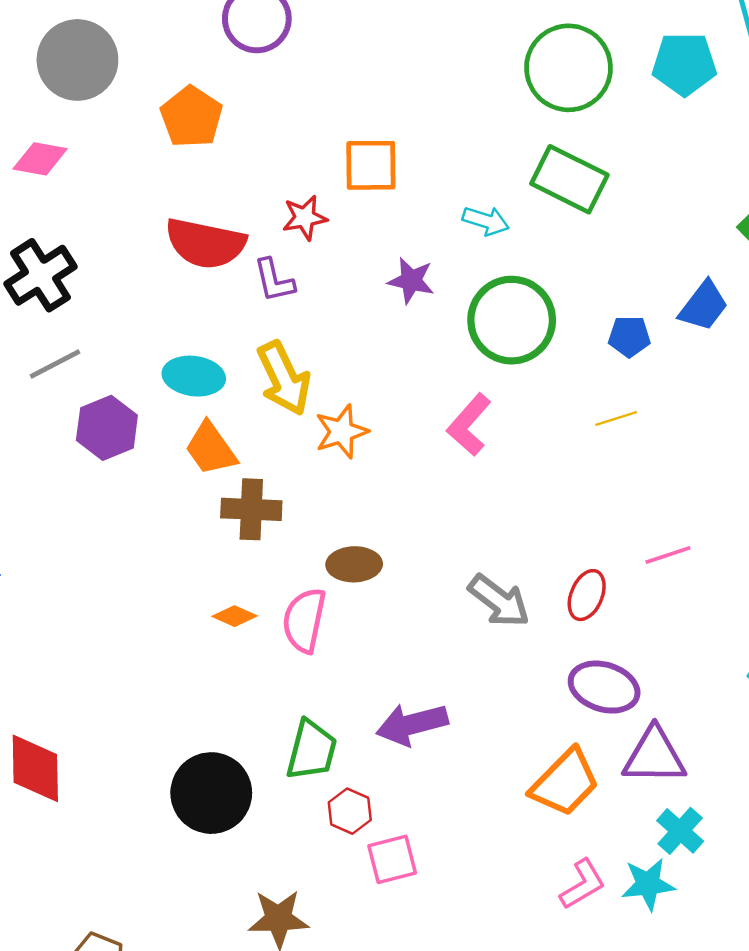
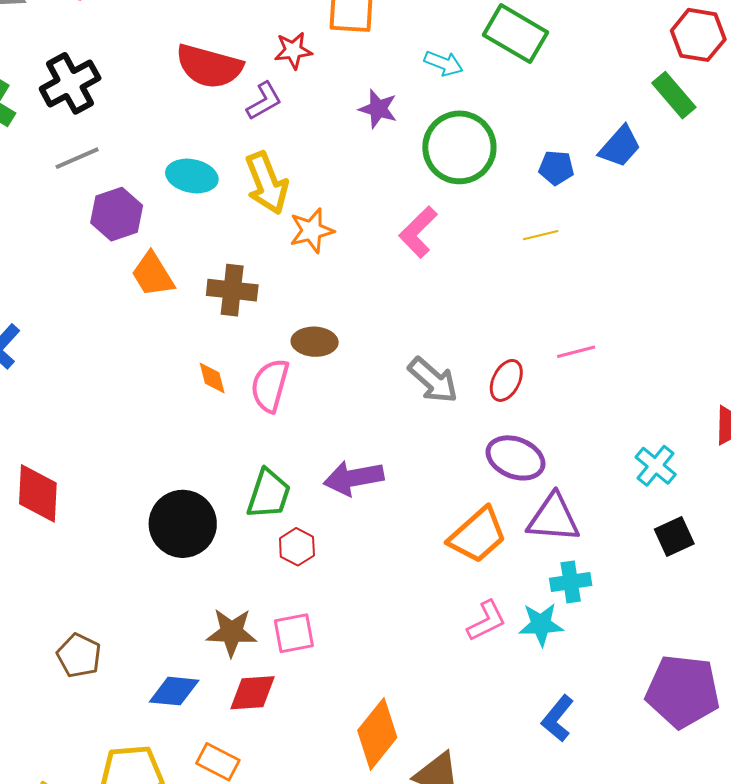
purple L-shape: (274, 280) -> (264, 101), turned -111
orange trapezoid: (211, 449) -> (153, 274), moved
orange diamond: (235, 616) -> (212, 378), turned 48
cyan cross: (680, 831) -> (571, 582), turned 36
pink square: (392, 859) -> (294, 633), moved

